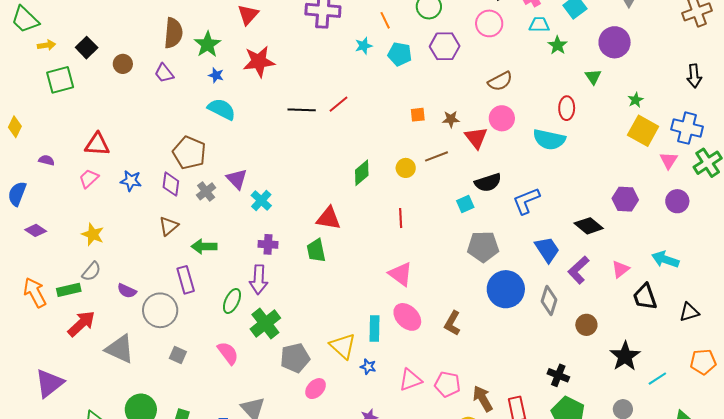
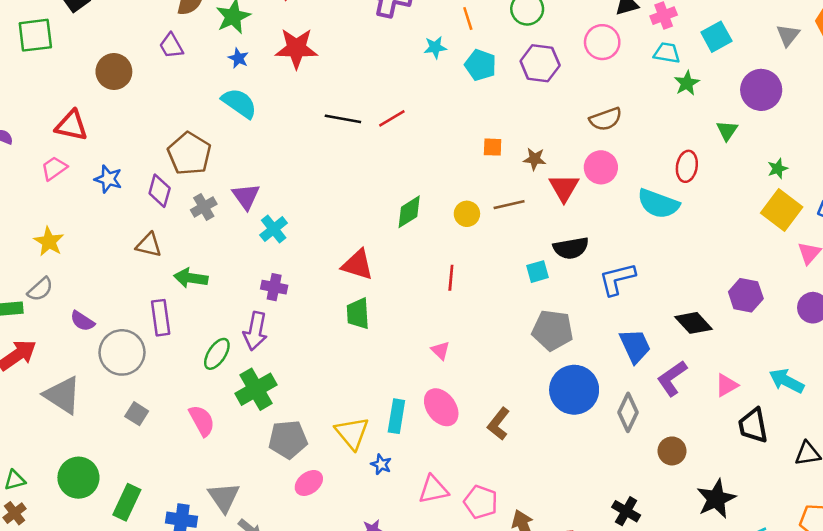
brown circle: (123, 64) -> (114, 72), moved, size x1.4
brown triangle: (169, 226) -> (149, 245), turned 45
green trapezoid: (316, 251) -> (358, 314), moved
pink triangle: (401, 274) -> (440, 350), size x0.6

